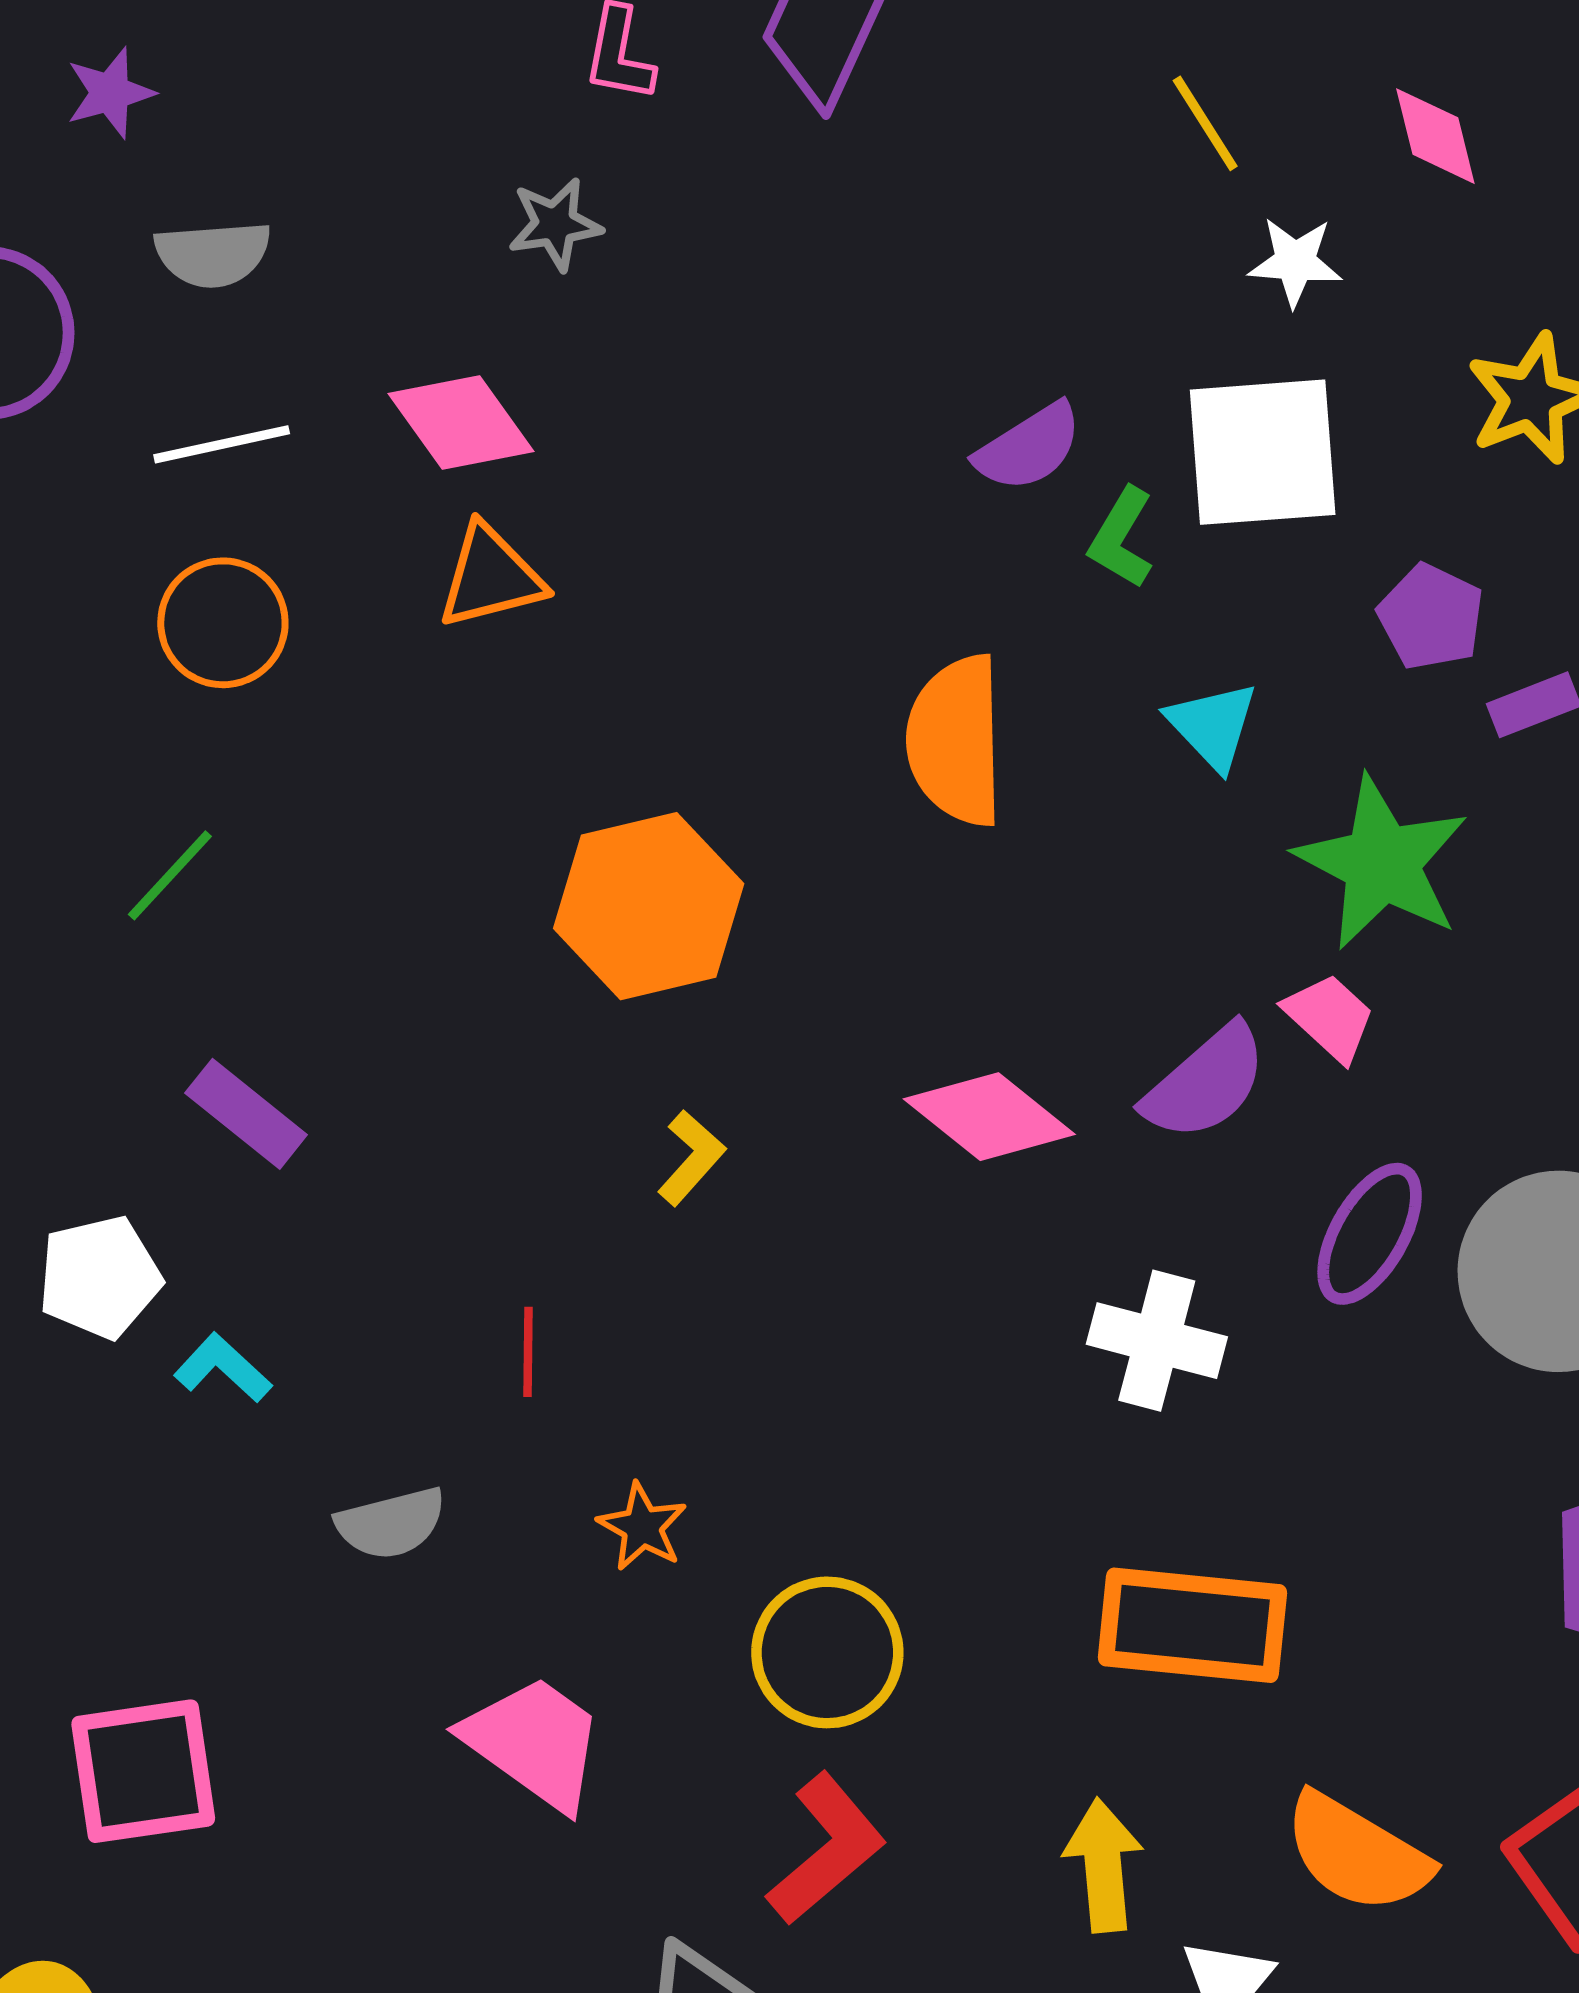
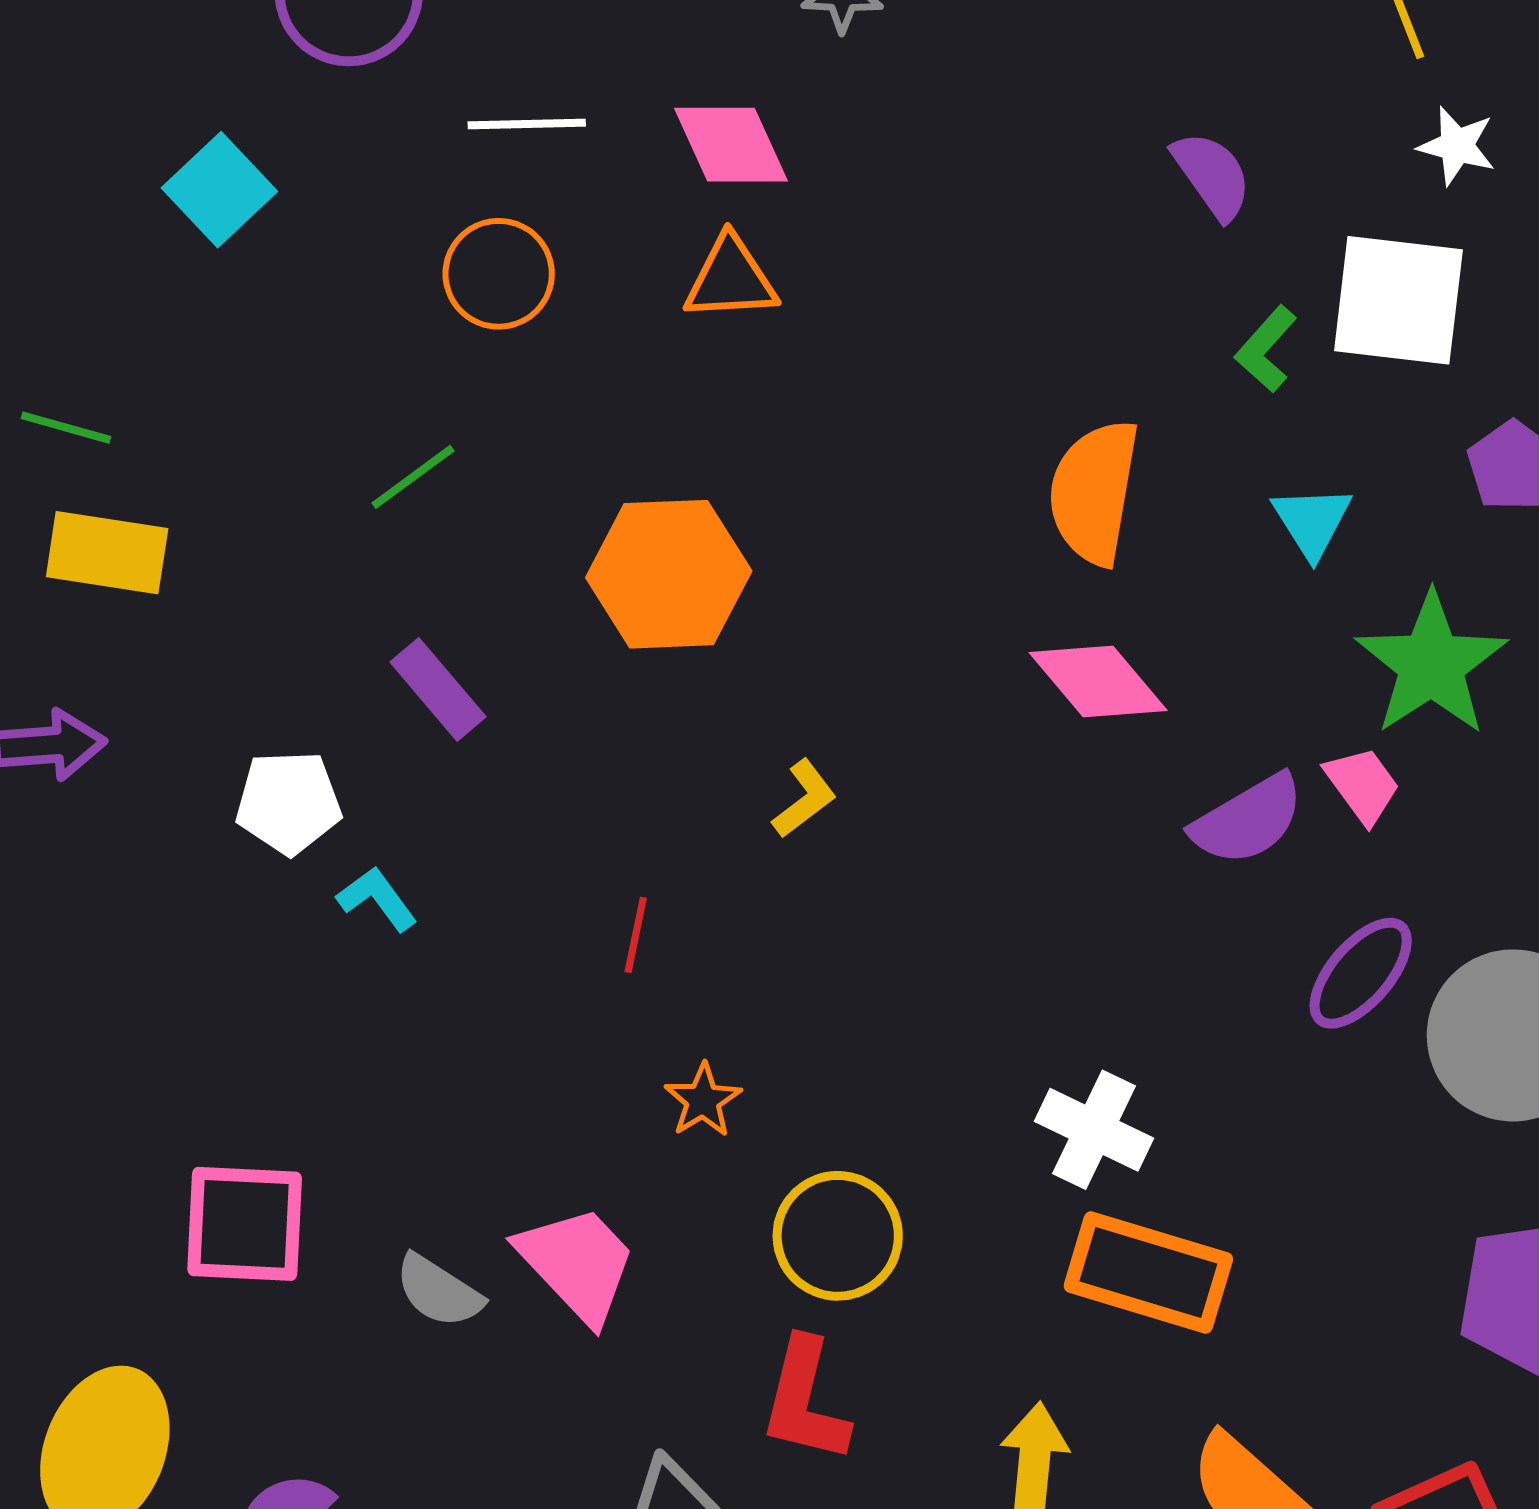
purple semicircle: (1029, 447) -> (1212, 175), moved, turned -104
orange hexagon: (649, 906) -> (669, 574), moved
pink diamond: (989, 1117) -> (1098, 681), moved
white cross: (1157, 1341) -> (1094, 1130), moved
gray semicircle: (391, 1523) -> (439, 1291), moved, turned 36
red L-shape: (826, 1849) -> (805, 1400), turned 133

